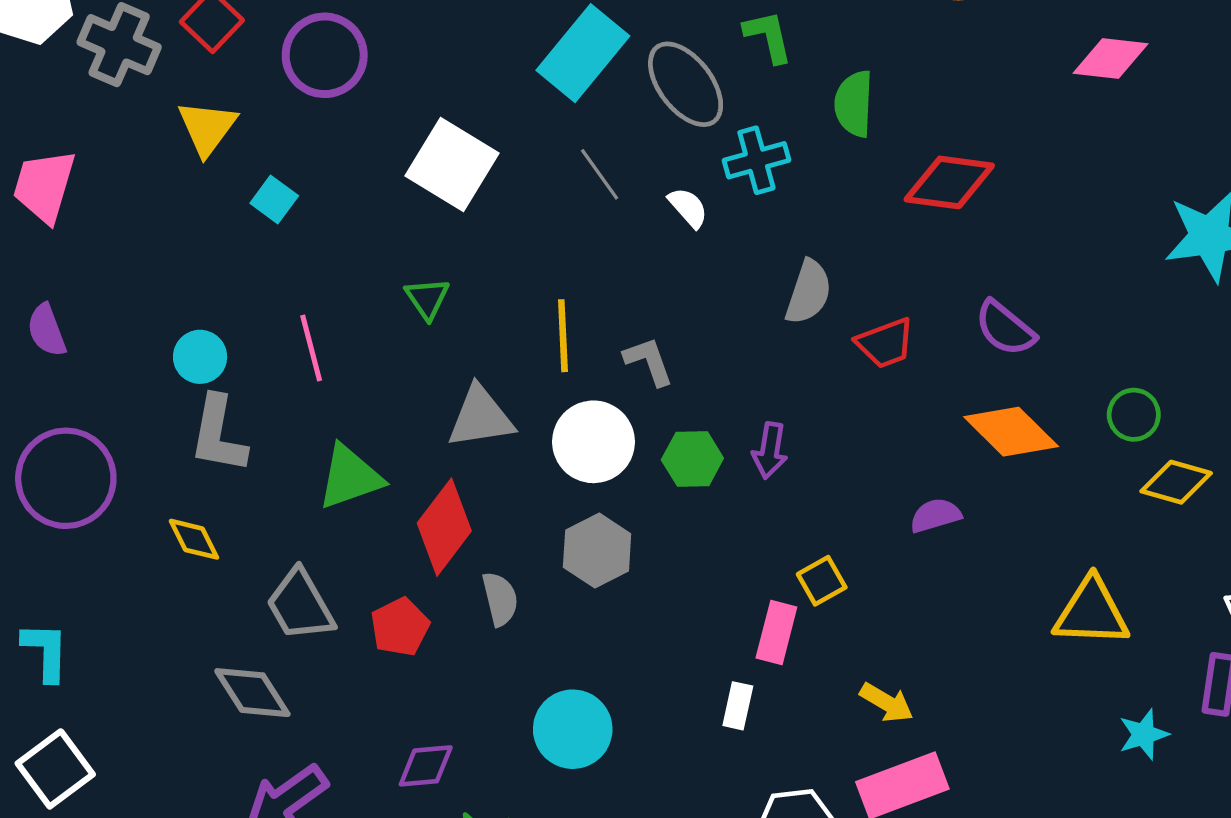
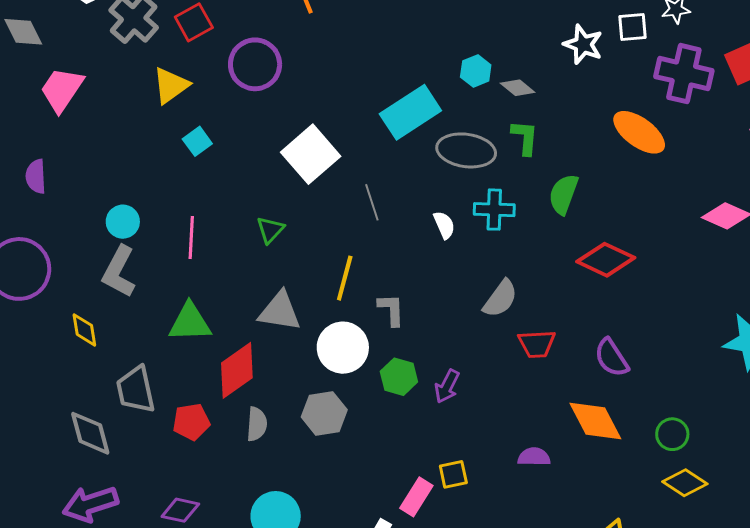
gray ellipse: (686, 84) -> (466, 150), turned -62
gray line: (600, 174) -> (372, 202), moved

